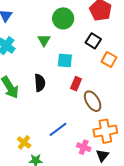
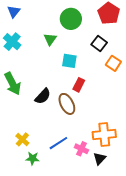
black semicircle: (40, 83) -> (43, 96), moved, turned 42
brown ellipse: (93, 101) -> (67, 104), moved
blue line: (58, 129) -> (58, 143), moved

